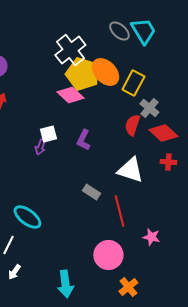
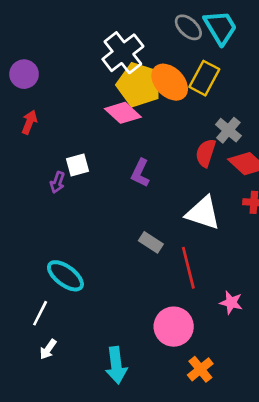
yellow rectangle: (133, 83) -> (204, 78), moved
white square: (48, 134) -> (77, 165), moved
purple arrow: (40, 147) -> (57, 182), moved

